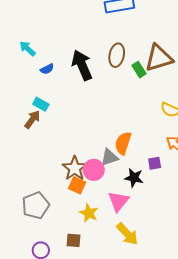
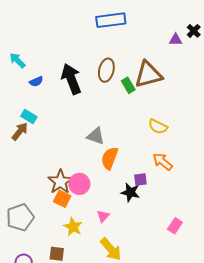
gray triangle: (109, 157) -> (96, 136), moved, turned 36
black star: (134, 178) -> (130, 192), moved
pink triangle: (119, 201) -> (103, 216), size x0.6

